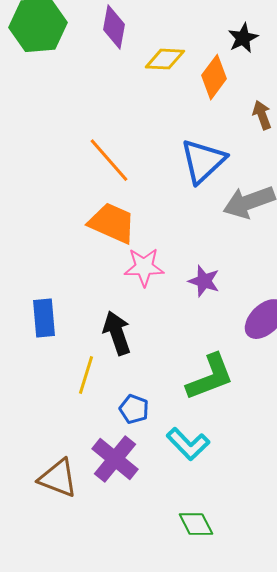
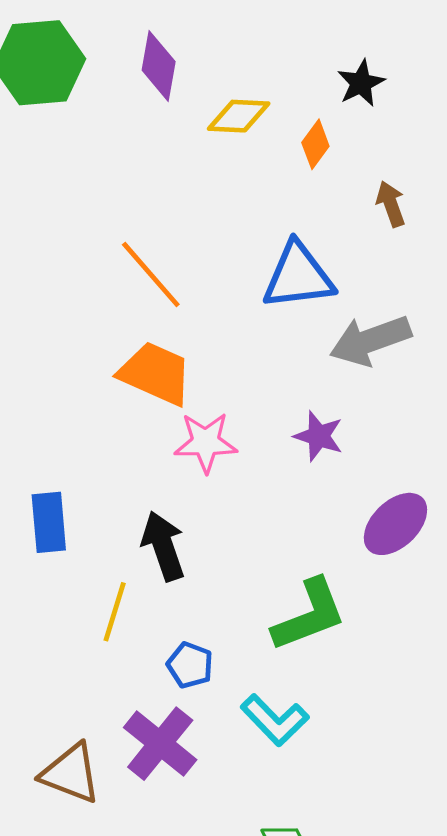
orange diamond: (214, 77) -> (315, 144), size x0.7
blue triangle: (203, 161) -> (298, 276), turned 36
purple star: (204, 281) -> (319, 436), moved

